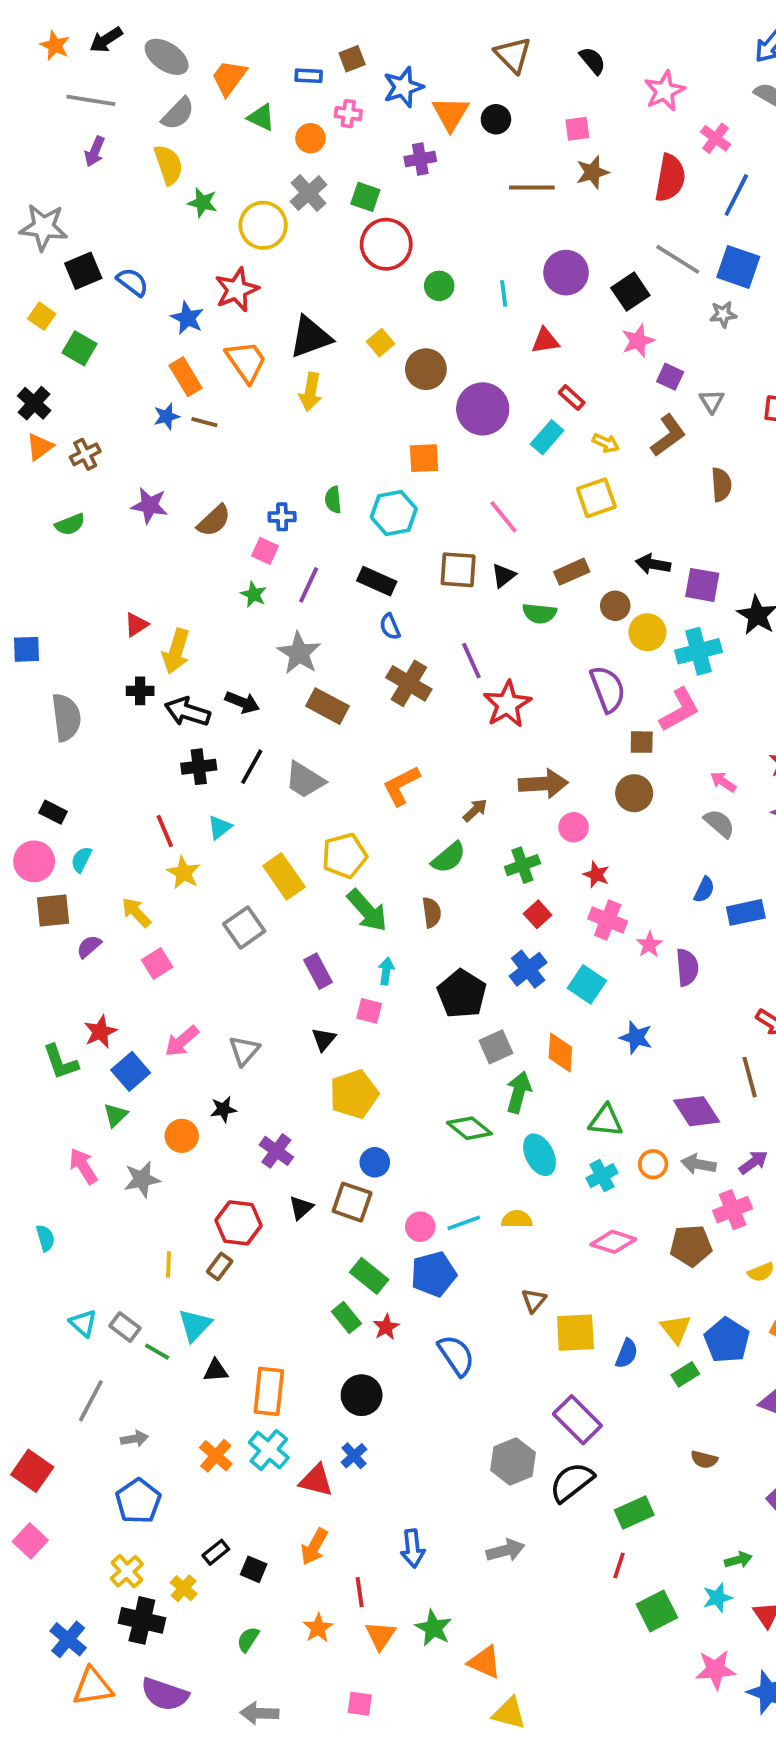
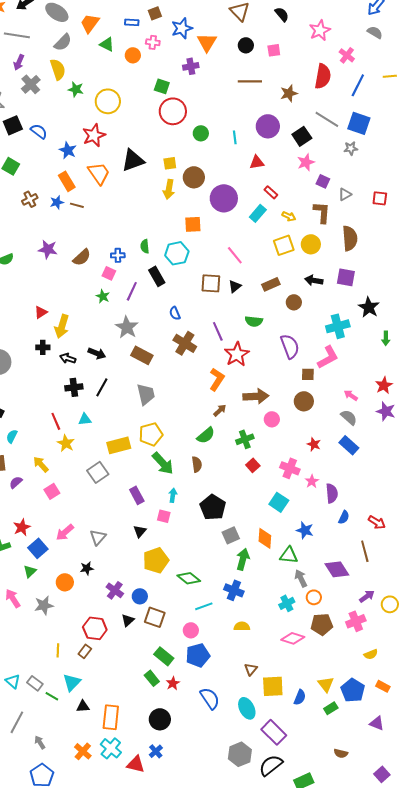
black circle: (496, 119) -> (246, 45), moved
brown star: (593, 172) -> (289, 93), moved
gray cross: (309, 193) -> (31, 84), moved
yellow square: (380, 343) -> (170, 163), turned 32
yellow arrow: (310, 392) -> (169, 189), moved
gray triangle: (712, 401) -> (345, 194), turned 32
brown L-shape: (668, 435) -> (322, 212), turned -50
brown cross: (85, 454) -> (30, 199), moved
brown semicircle: (721, 485) -> (350, 238), size x1.4
black rectangle: (377, 581) -> (157, 276), moved, turned 36
purple square: (702, 585) -> (346, 277), moved
green semicircle: (539, 613) -> (254, 321), moved
yellow circle: (647, 632) -> (311, 244), moved
black arrow: (187, 712) -> (68, 358), size x0.7
gray trapezoid: (305, 780) -> (146, 394), moved, turned -135
orange L-shape: (401, 786) -> (217, 379), moved, turned 150
cyan triangle: (220, 827) -> (85, 419), turned 32
red star: (596, 875) -> (314, 444), moved
yellow rectangle: (284, 876) -> (119, 445), turned -70
blue semicircle: (704, 890) -> (344, 517), moved
blue rectangle: (746, 912) -> (349, 445), moved, turned 54
blue cross: (528, 969) -> (234, 590), moved, turned -30
green triangle: (606, 1121) -> (289, 555), moved
green diamond: (469, 1128) -> (189, 578), moved
cyan ellipse: (539, 1155) -> (247, 708), moved
blue circle: (375, 1162) -> (140, 596), moved
gray arrow: (699, 1164) -> (301, 578), moved, turned 54
cyan line: (464, 1223) -> (204, 606), moved
brown pentagon: (691, 1246) -> (322, 624), moved
gray arrow: (134, 1439) -> (40, 742), turned -112

